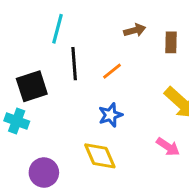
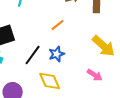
black line: (74, 64) -> (33, 55), moved, turned 40

